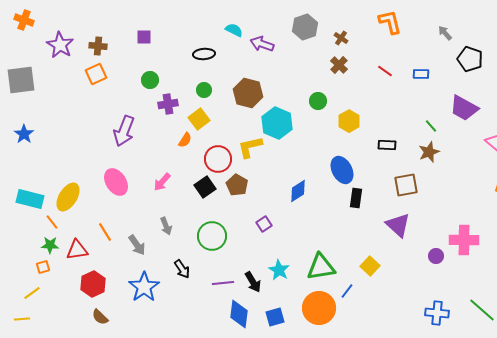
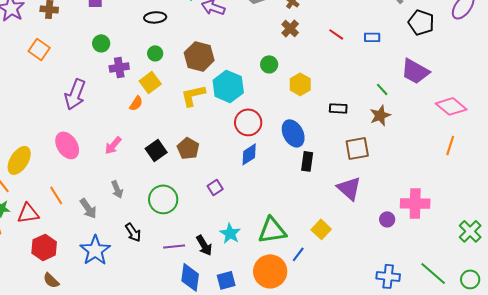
orange square: (96, 74) -> (39, 49), moved, turned -30
yellow L-shape: (250, 147) -> (193, 95), moved
red circle: (218, 159) -> (248, 122), moved

